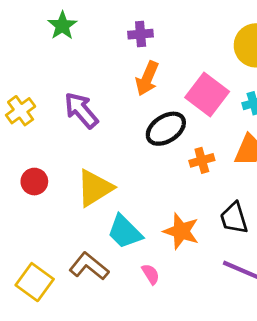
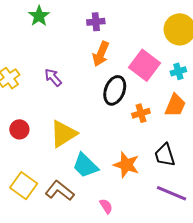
purple arrow: (81, 110) -> (53, 77), size x0.7
black ellipse: (166, 129) -> (115, 90), turned -36
pink semicircle: (151, 274) -> (106, 206), moved
yellow square: (35, 282) -> (24, 186), moved

